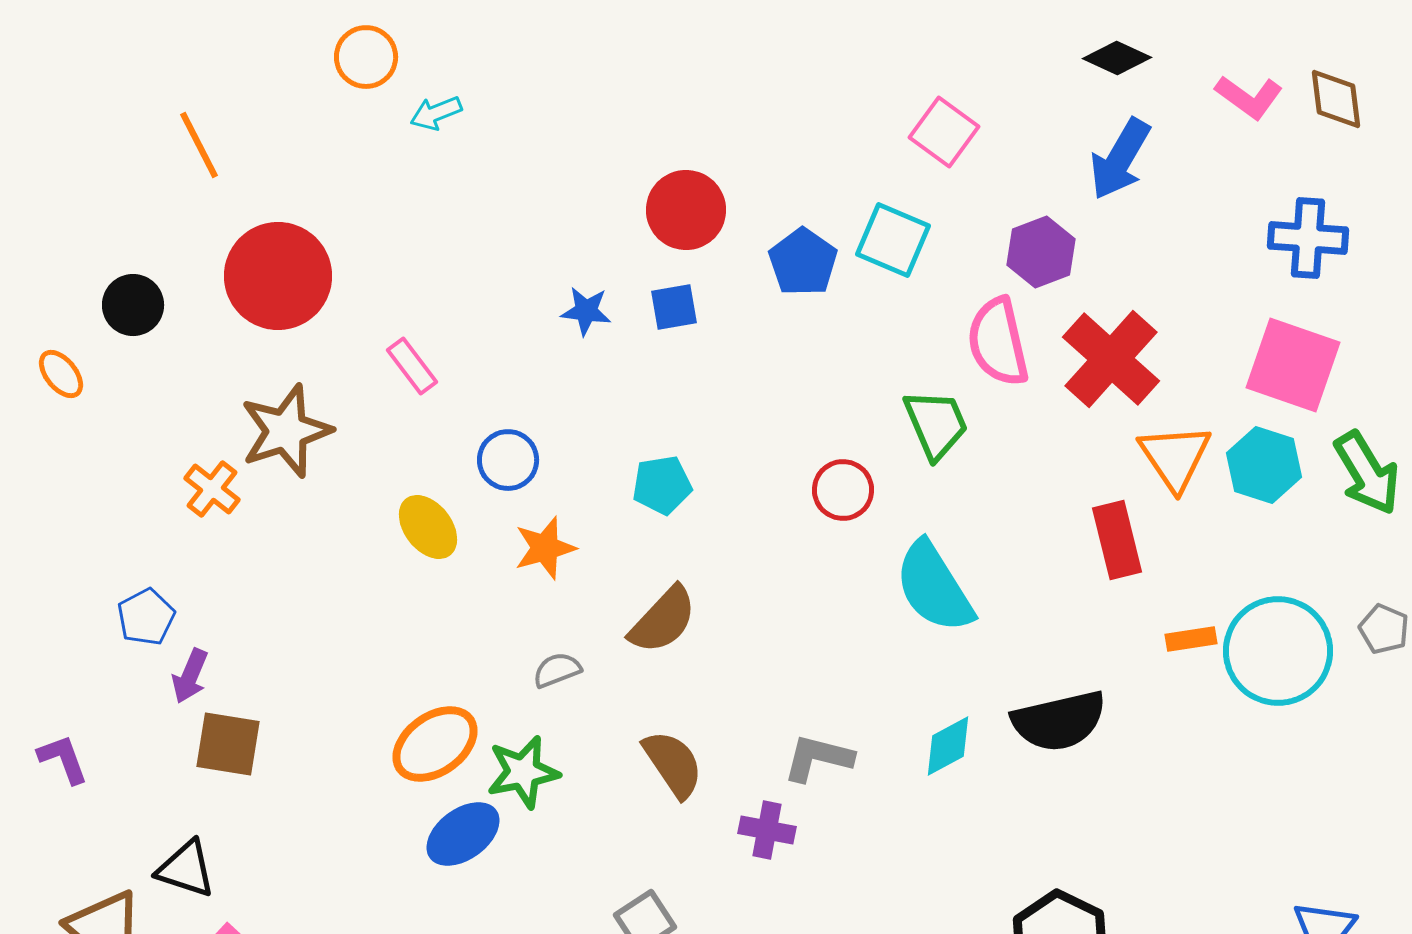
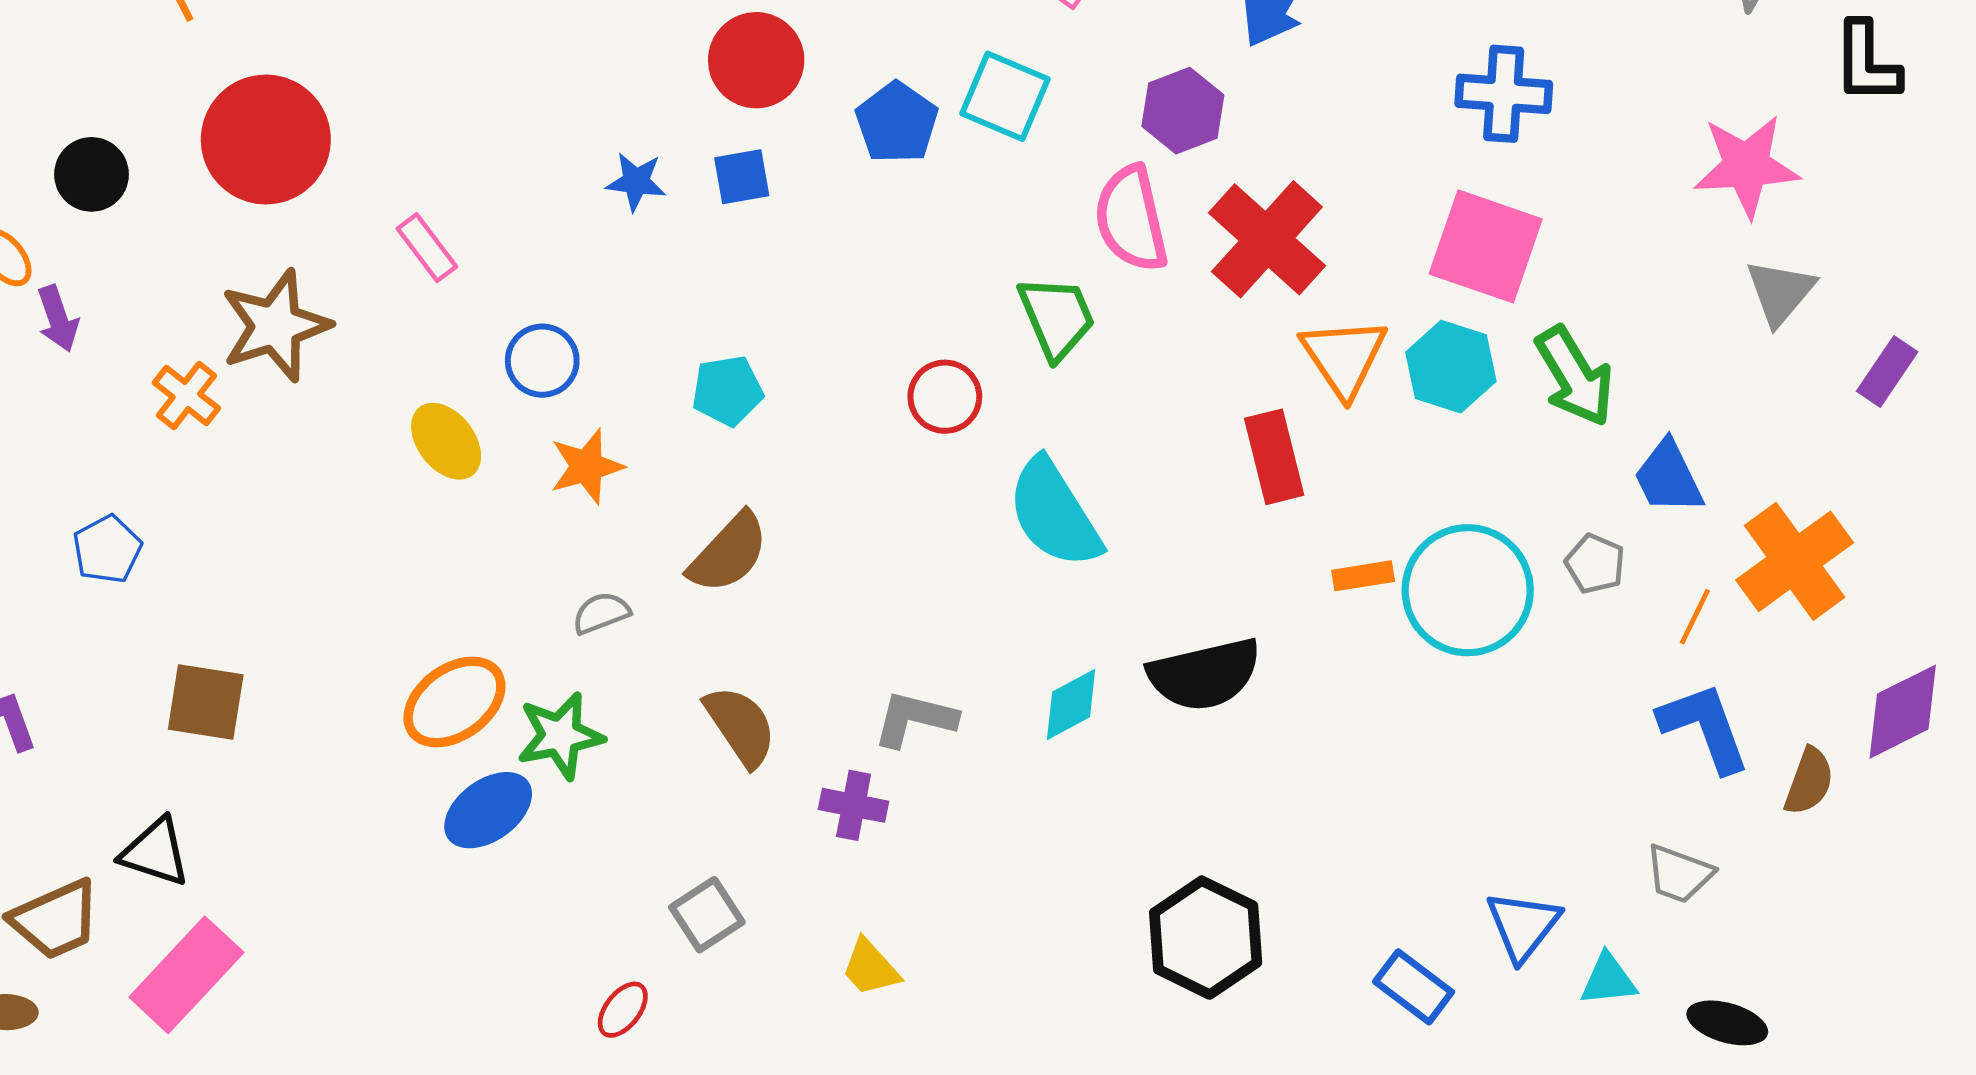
purple arrow: (190, 676) -> (58, 319), moved, turned -42

